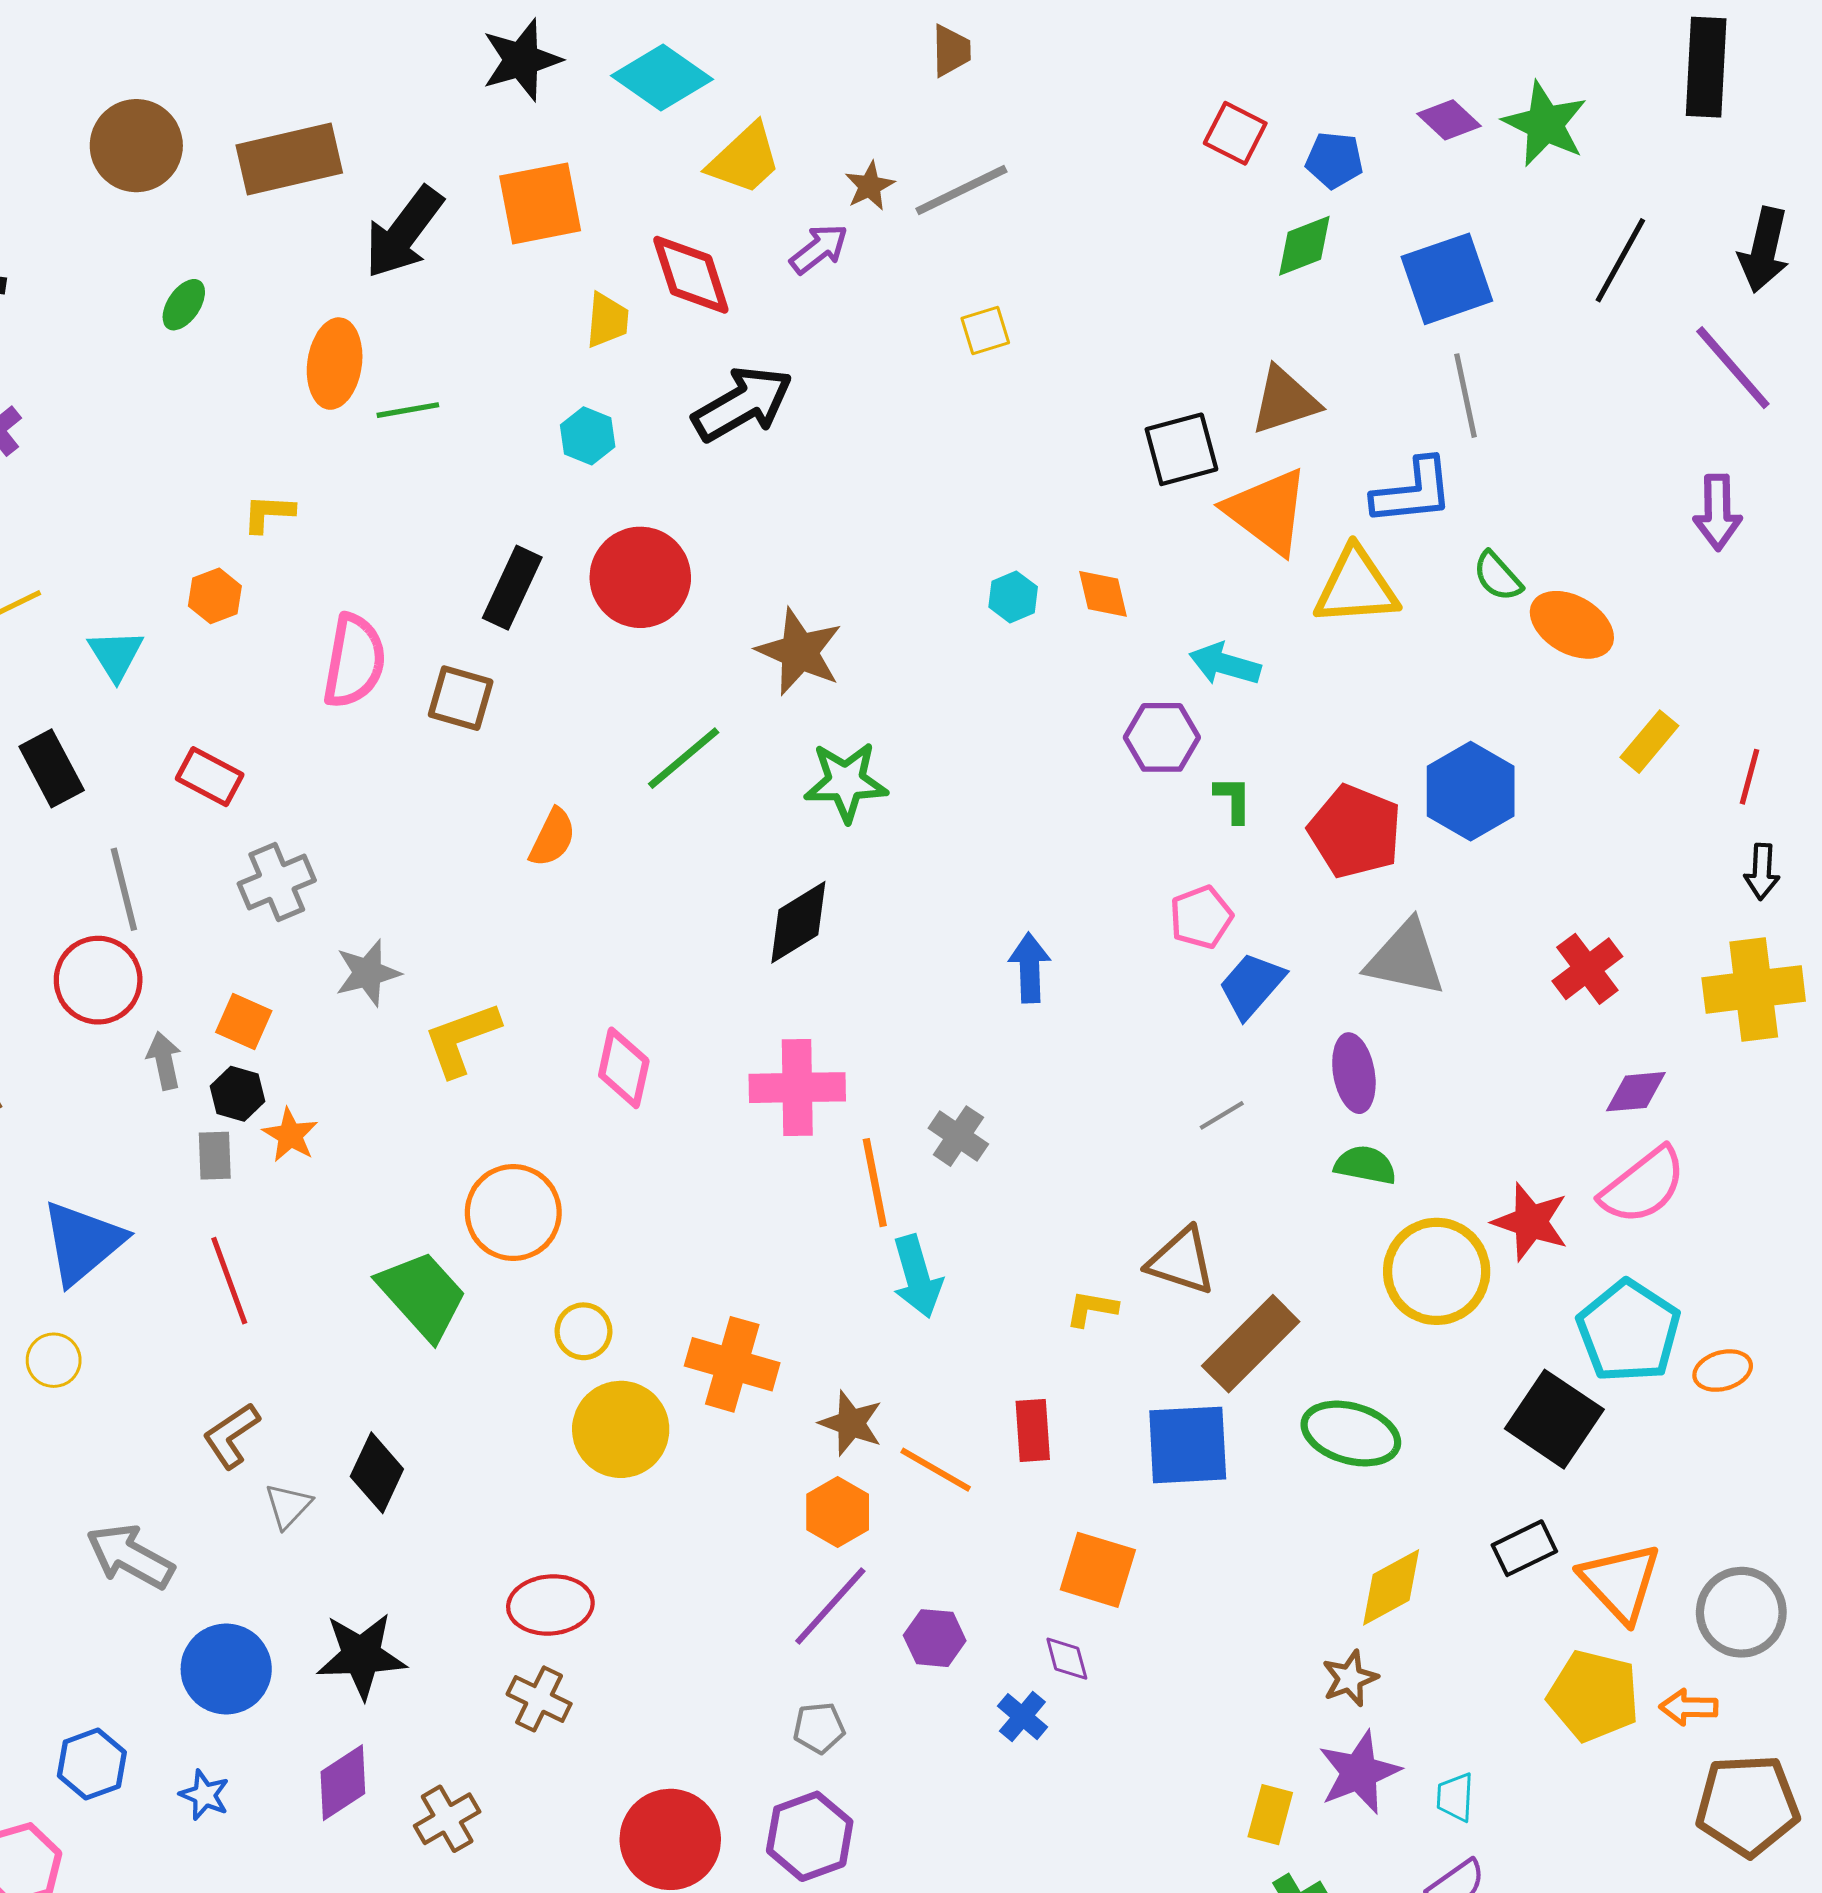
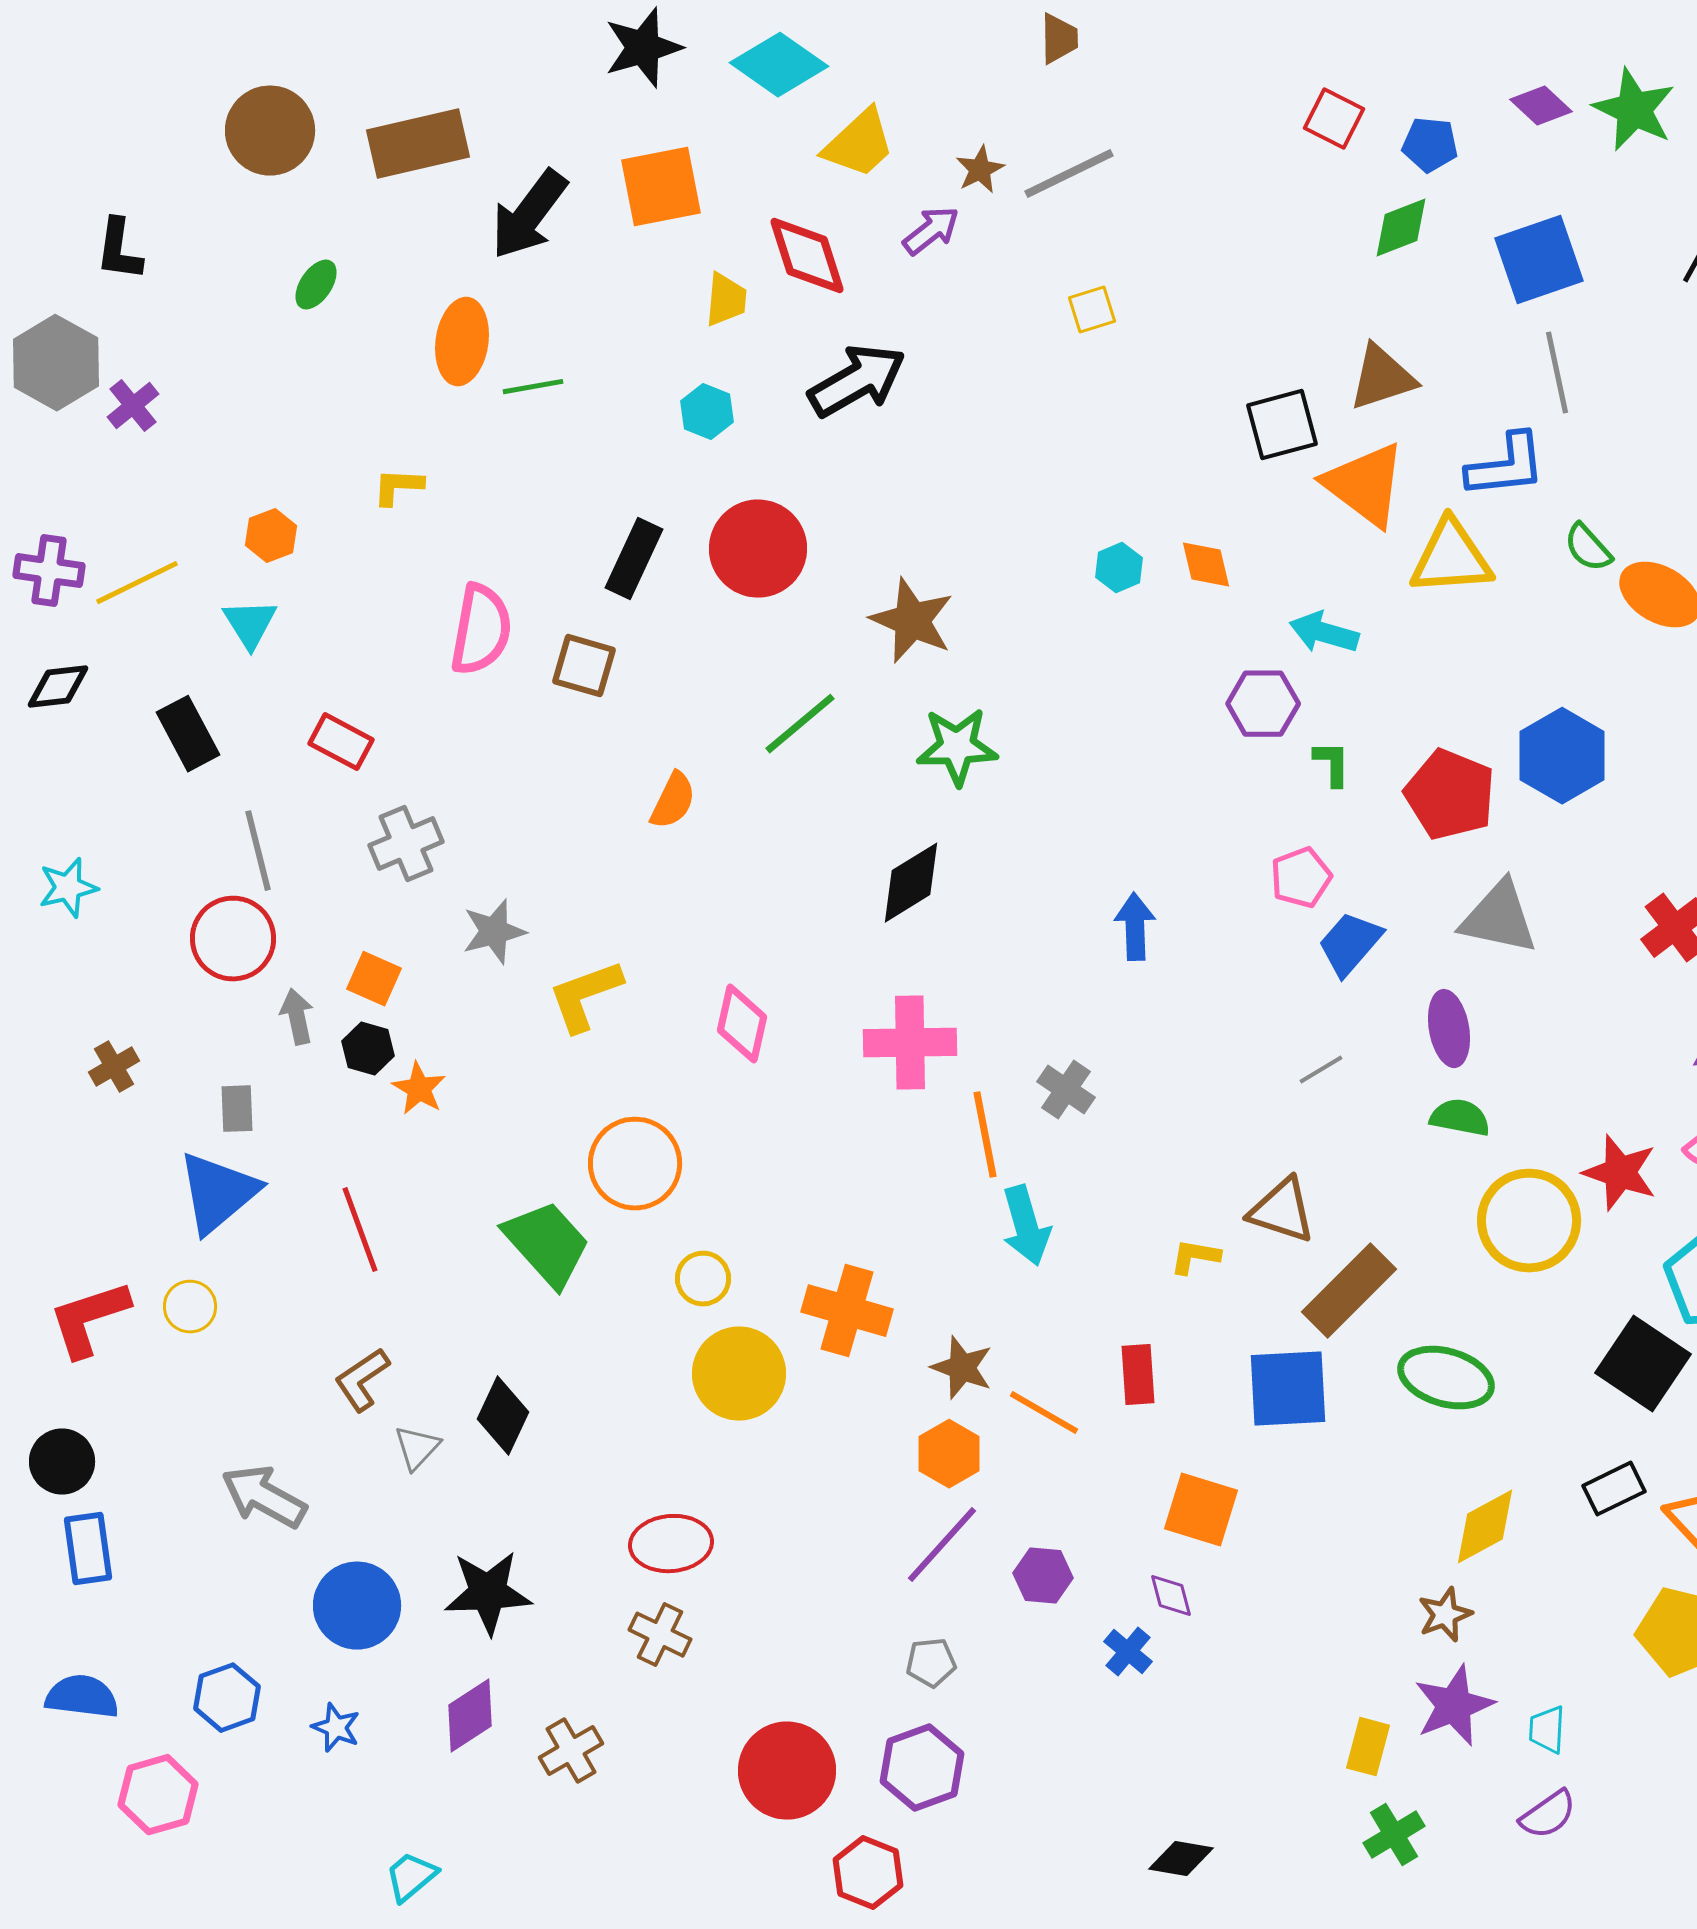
orange hexagon: (215, 596) -> (271, 536), moved
gray rectangle: (215, 1156) -> (237, 1109), moved

